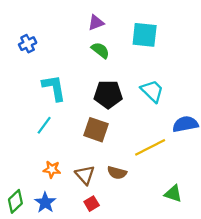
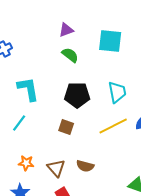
cyan trapezoid: (152, 91) -> (117, 92), turned 35
brown square: (96, 130) -> (66, 127), size x0.7
yellow line: (150, 147) -> (113, 126), moved

